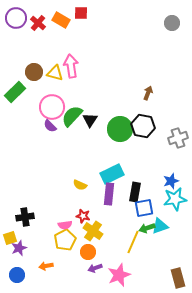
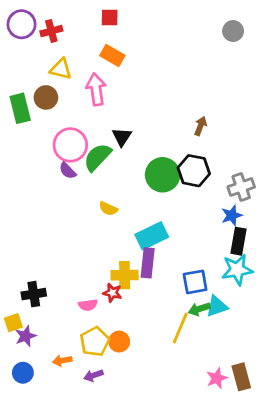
orange rectangle: (61, 20) -> (112, 55), moved
red cross: (38, 23) -> (51, 31), turned 35
yellow triangle: (55, 73) -> (61, 69), moved
green rectangle: (15, 92) -> (20, 108), moved, turned -60
black triangle: (90, 120) -> (122, 137), moved
blue star: (171, 181) -> (232, 215), moved
yellow semicircle: (80, 185) -> (108, 209), moved
black rectangle: (135, 192) -> (238, 241), moved
yellow cross: (93, 231) -> (125, 275), moved, turned -36
yellow pentagon: (65, 240) -> (95, 342), moved
purple arrow: (95, 268) -> (93, 375), moved
pink star: (119, 275) -> (217, 378), moved, size x0.7

